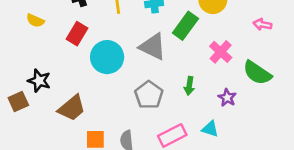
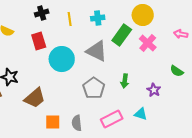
red rectangle: (77, 34) -> (39, 41), turned -48
pink cross: (221, 52) -> (148, 43), moved
green semicircle: (257, 73) -> (177, 71), size x0.6

